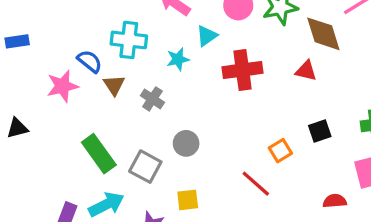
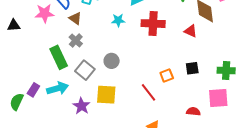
cyan star: (178, 59) -> (118, 20), moved
brown triangle: (114, 85) -> (75, 18), turned -32
gray cross: (152, 99) -> (76, 40), moved
black triangle: (17, 128) -> (14, 25), moved
yellow square: (188, 200) -> (106, 95), size x1.5

